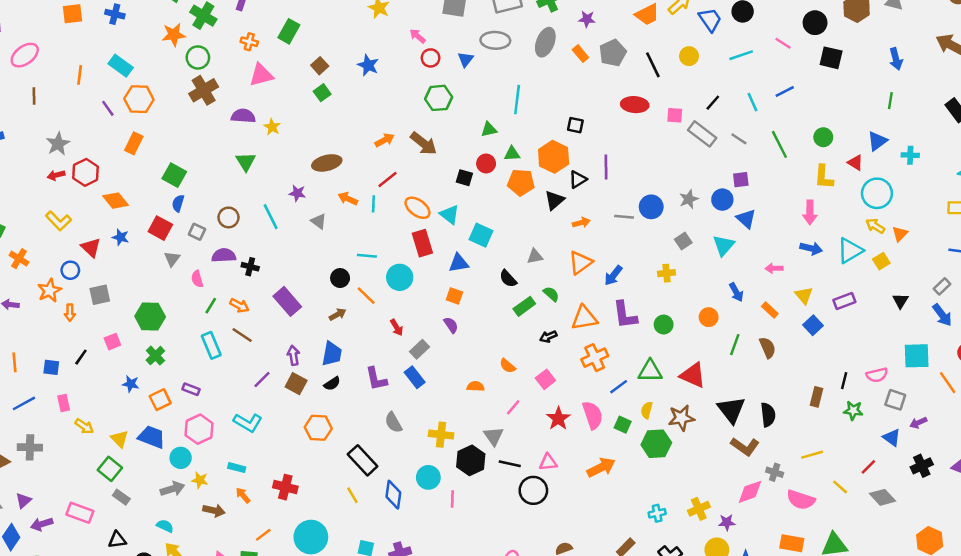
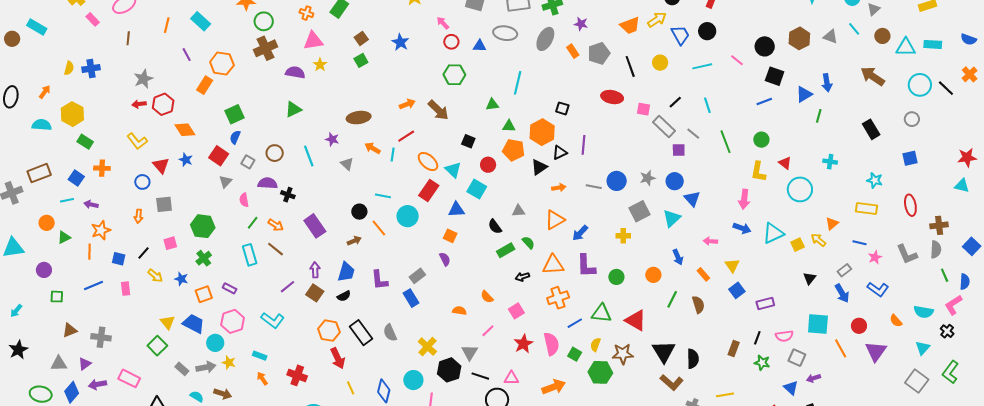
blue triangle: (466, 59) -> (480, 46), turned 48
blue line: (785, 92) -> (764, 101), moved
orange hexagon: (139, 99) -> (222, 64), moved
yellow star: (272, 127) -> (320, 65), moved
blue triangle: (877, 141) -> (804, 94), moved
green triangle: (246, 162) -> (293, 109), turned 30
red circle: (486, 164) -> (488, 165), moved
green square: (174, 175) -> (234, 114), turned 30
purple square: (741, 180) -> (679, 150), moved
yellow arrow: (875, 226) -> (818, 240), moved
orange triangle: (900, 234) -> (832, 224), moved
gray square: (683, 241) -> (639, 211), size x1.5
red rectangle: (422, 243) -> (429, 190), turned 45
orange cross: (19, 259) -> (102, 168), turned -35
orange star: (49, 290) -> (101, 230), moved
purple rectangle: (844, 301) -> (765, 304), moved
red arrow: (397, 328) -> (338, 358), moved, size x1.5
purple L-shape: (376, 379) -> (379, 280), moved
yellow arrow: (84, 426) -> (155, 276), moved
yellow cross: (441, 435) -> (427, 347), turned 30
gray cross: (30, 447) -> (101, 337), moved
black rectangle: (363, 460) -> (361, 333), moved
gray rectangle: (121, 497) -> (182, 369), moved
brown arrow: (214, 511) -> (223, 394), moved

